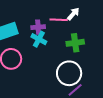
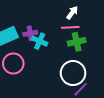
pink line: (59, 20) -> (70, 27), moved
purple cross: (38, 27) -> (30, 33), moved

